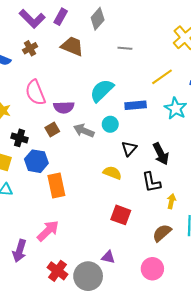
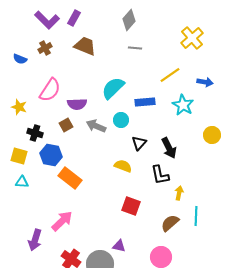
gray diamond: (98, 19) -> (129, 20), moved
pink semicircle: (35, 93) -> (50, 90), turned -125
orange rectangle: (56, 185) -> (70, 178), turned -40

